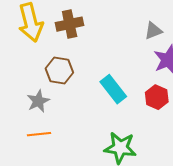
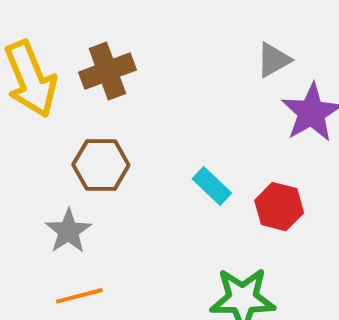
cyan rectangle: (113, 89) -> (212, 186), size x0.7
red hexagon: (157, 97) -> (279, 207), moved

